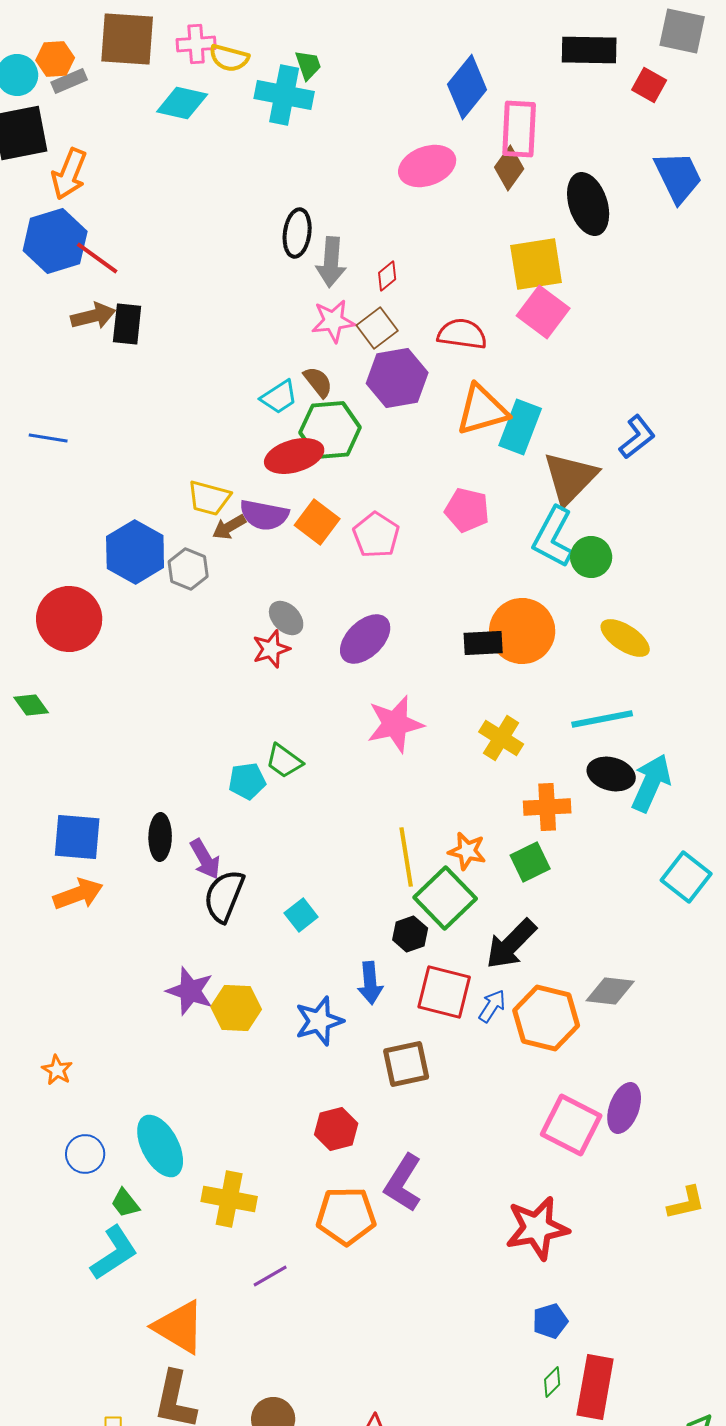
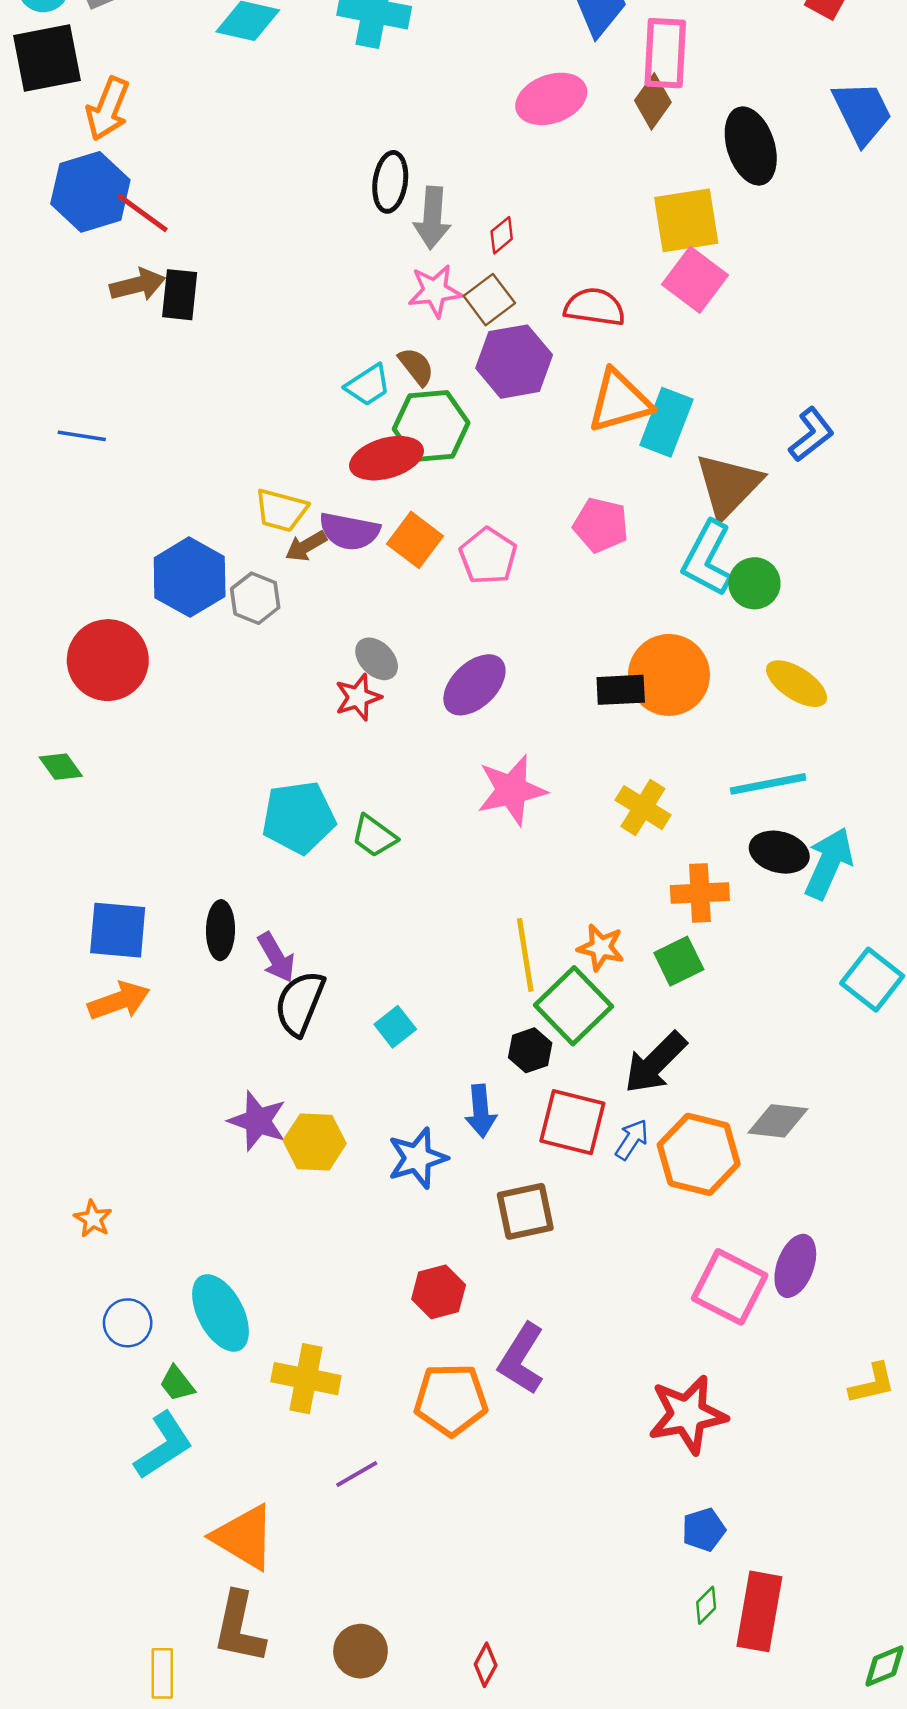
cyan pentagon: (247, 781) -> (299, 817), moved, size x1.6

